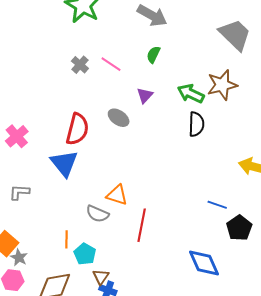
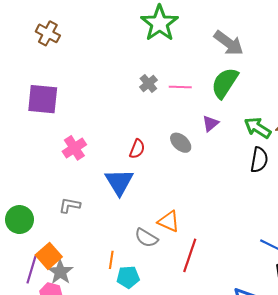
green semicircle: (153, 55) -> (225, 83), size x1.8
pink line: (111, 64) -> (180, 87), turned -40
red semicircle: (77, 129) -> (137, 149), size x0.6
cyan pentagon: (85, 254) -> (128, 277), turned 30
gray star: (19, 258) -> (60, 272), size x1.4

